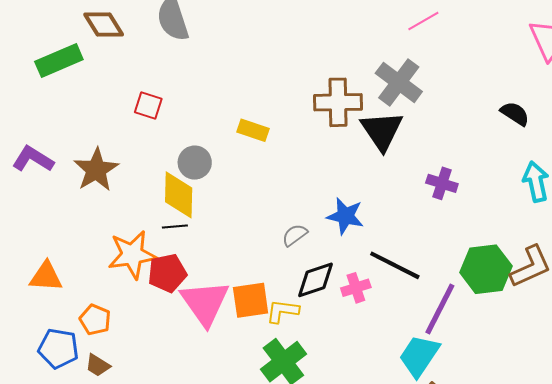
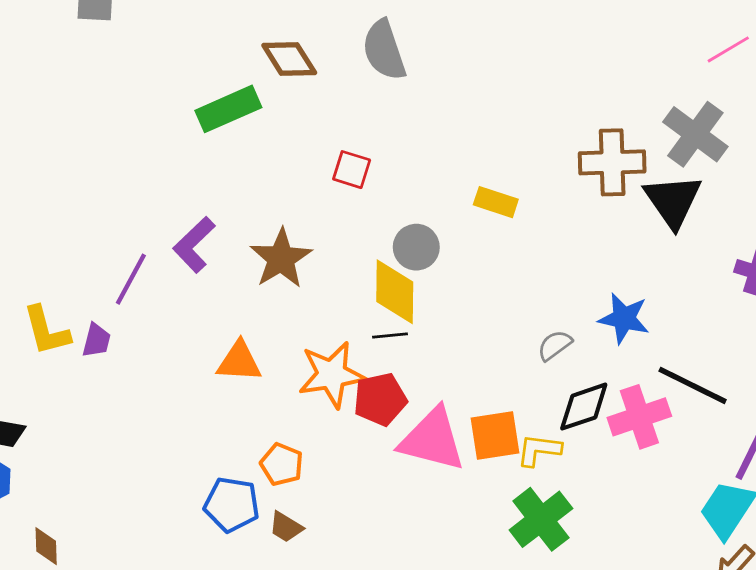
purple L-shape: (33, 159) -> (194, 245), turned -75
orange triangle: (46, 276) -> (239, 362), moved
pink cross: (356, 288) -> (639, 417), size x1.5
pink triangle: (205, 303) -> (432, 440), turned -40

